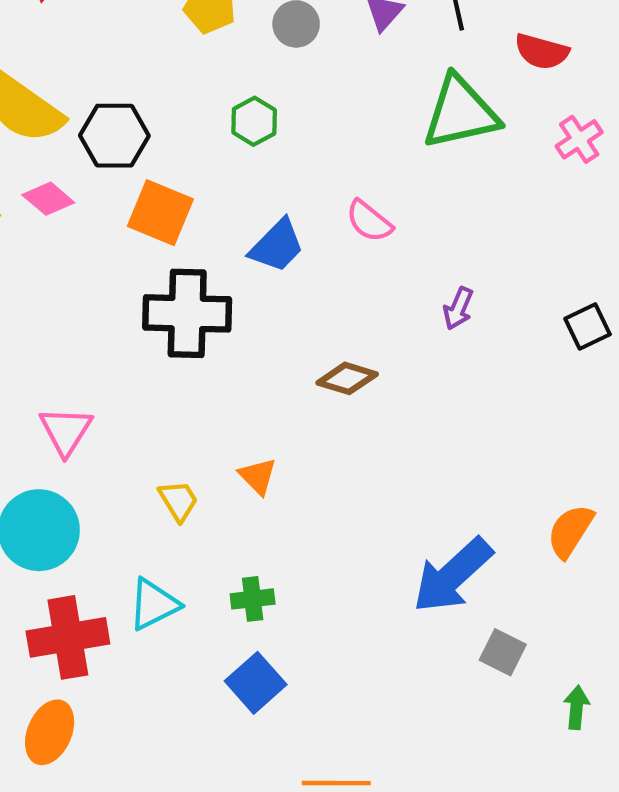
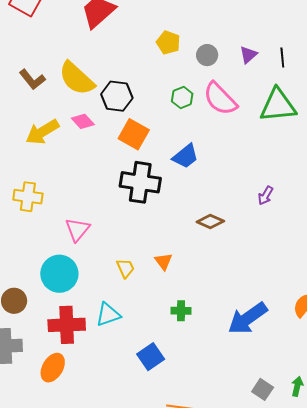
pink semicircle: (369, 221) -> (220, 99), moved, size x1.6
green cross: (253, 599) -> (181, 311), moved
gray square: (503, 652) -> (263, 389), moved

